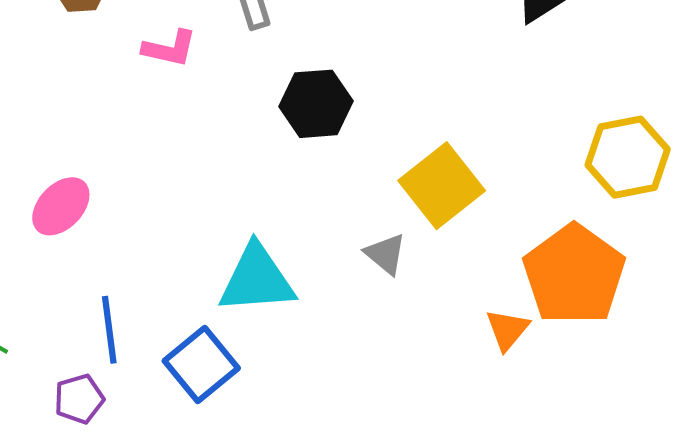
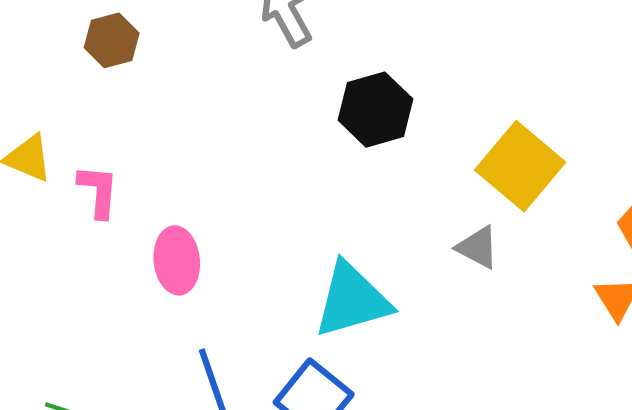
pink L-shape: (170, 48) -> (98, 191), moved, turned -86
pink ellipse: (61, 206) -> (177, 260), moved, turned -38

